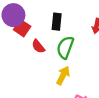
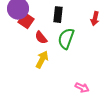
yellow arrow: (63, 76) -> (42, 60), moved

